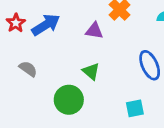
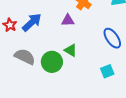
gray semicircle: (28, 69) -> (25, 57), size x1.5
green circle: (69, 100) -> (52, 62), moved

